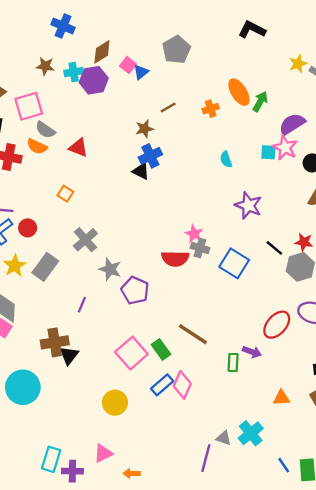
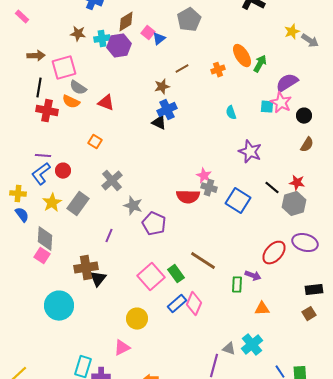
orange triangle: (281, 398) -> (262, 309), moved
pink triangle: (103, 453) -> (122, 348), moved

